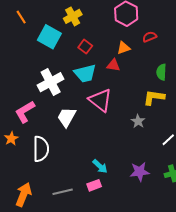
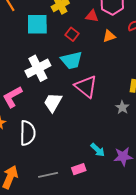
cyan square: (49, 37) -> (37, 24), turned -30
red triangle: (113, 65) -> (92, 16), moved
cyan arrow: (100, 166) -> (98, 150), moved

